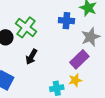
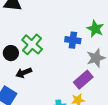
black arrow: (31, 57) -> (24, 73), moved, turned 35

